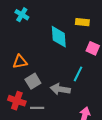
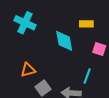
cyan cross: (22, 15) -> (25, 23), size x1.5

